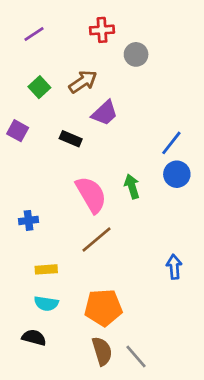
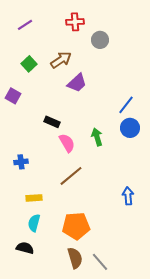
black rectangle: (71, 139) -> (52, 122), moved
pink semicircle: (91, 195) -> (67, 143), size x0.7
cyan semicircle: (46, 303) -> (34, 223), turned 96

